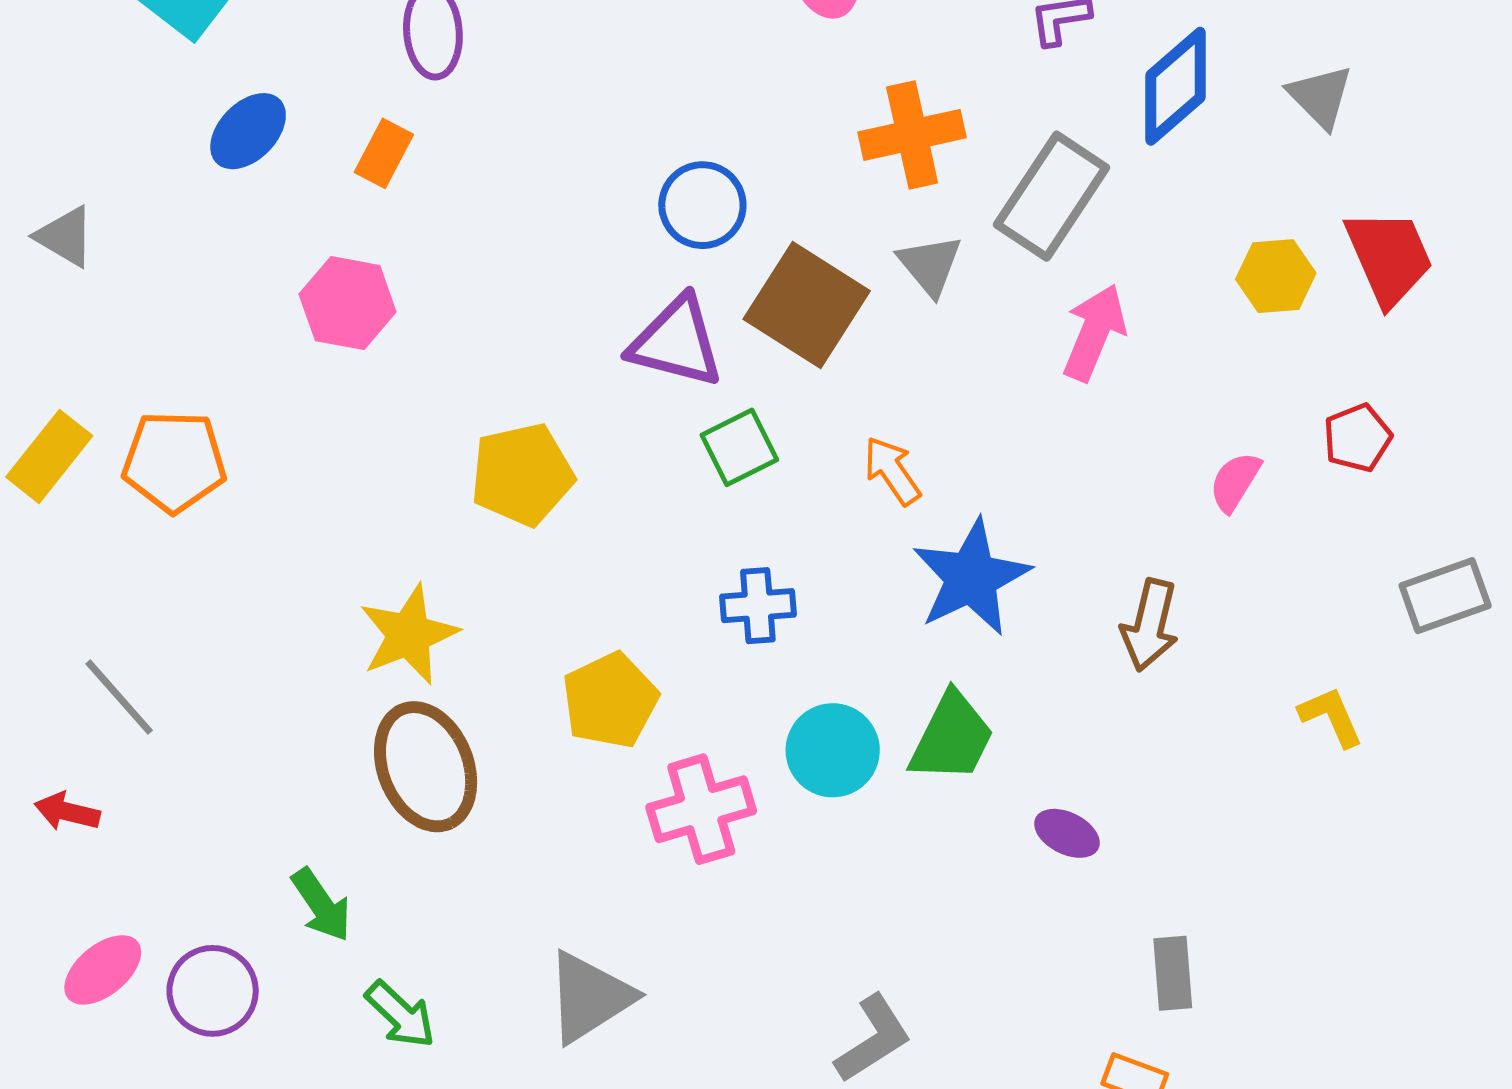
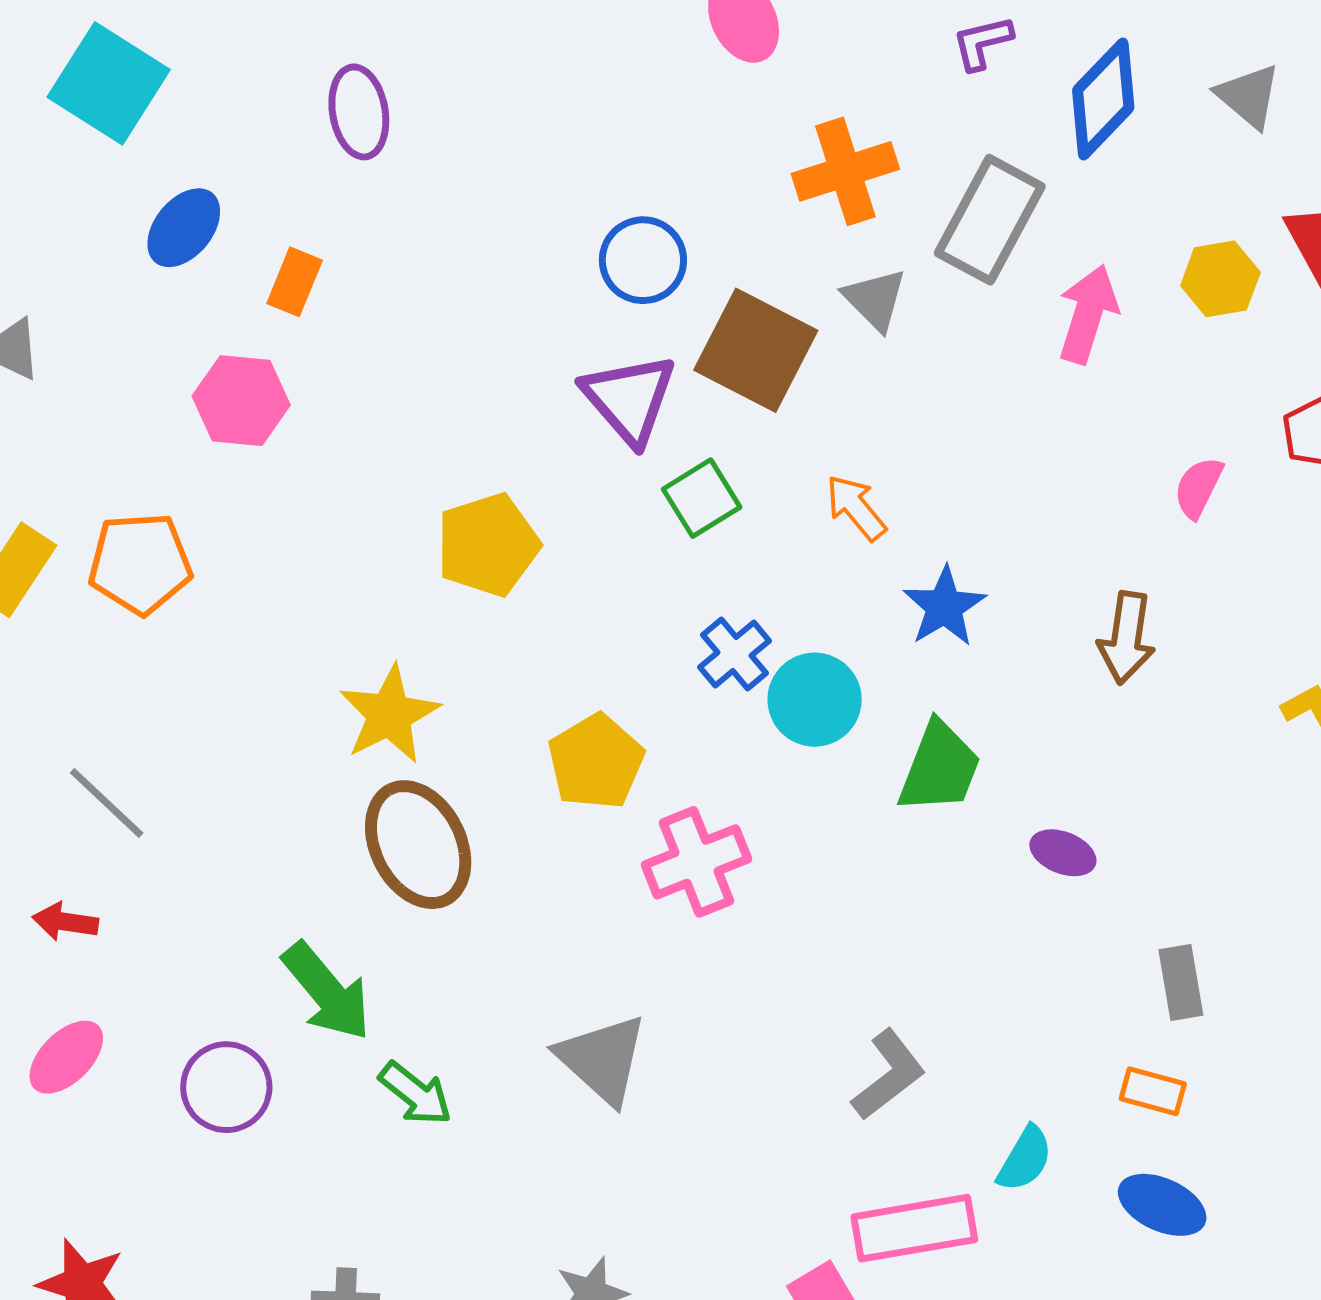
orange rectangle: (384, 153) -> (295, 282), moved
pink hexagon: (348, 303) -> (241, 401), moved
pink arrow: (1094, 333) -> (1088, 314), moved
purple triangle: (676, 342) -> (629, 399), turned 40
blue star: (971, 577) -> (944, 607), size x0.7
blue cross: (758, 606) -> (735, 654), turned -30
cyan circle: (833, 750) -> (815, 700), moved
green arrow: (321, 905) -> (327, 992), size x1.4
pink ellipse: (103, 970) -> (66, 1057), moved
gray triangle: (590, 997) -> (602, 1059), turned -40

